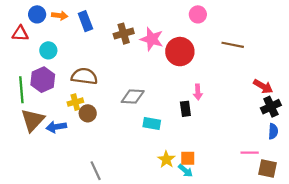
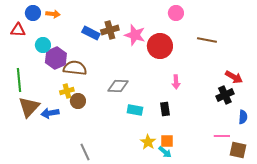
blue rectangle: (85, 21) -> (91, 33), moved, turned -42
purple hexagon: (43, 80) -> (56, 58), moved
black cross: (271, 107) -> (225, 95), moved
black rectangle: (185, 109) -> (165, 109), moved

